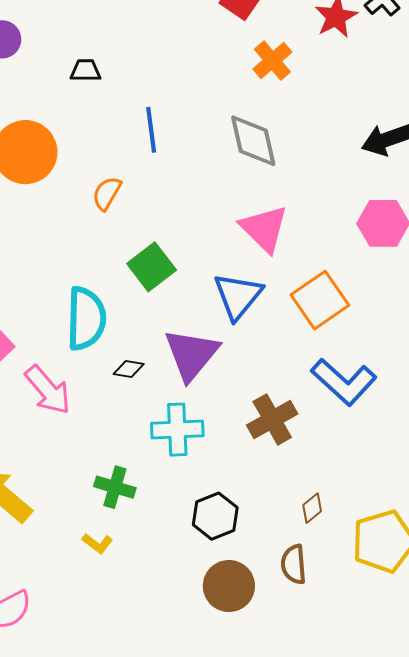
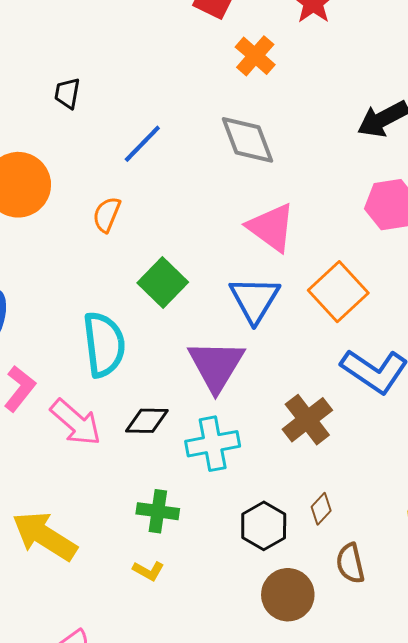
black trapezoid: (86, 70) -> (67, 93), turned -72
blue line: (151, 130) -> (142, 144), turned 60
black diamond: (129, 369) -> (147, 421), moved, size x1.4
brown diamond: (312, 508) -> (321, 509), moved

